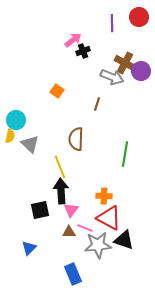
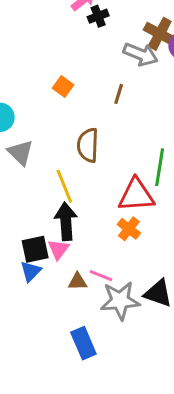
orange square: (57, 91) -> (63, 87), moved
orange cross: (104, 196) -> (129, 229), turned 35
pink triangle: (71, 210) -> (59, 249), moved
red triangle: (109, 218) -> (136, 195), moved, turned -32
blue triangle: (29, 248) -> (31, 271), moved

